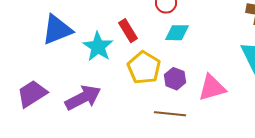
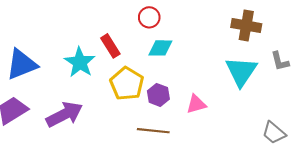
blue triangle: (57, 30) -> (22, 64), moved
pink triangle: (212, 88) -> (196, 104), size x0.7

